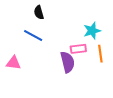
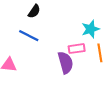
black semicircle: (39, 12) -> (34, 11), turned -128

